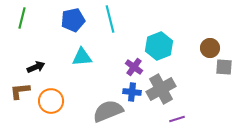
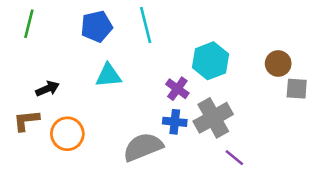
purple line: (177, 119) -> (234, 158), turned 56

